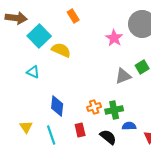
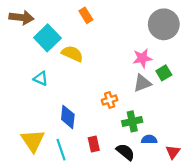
pink star: (114, 38) -> (142, 58), moved, turned 30
orange cross: (94, 107) -> (110, 100), moved
yellow triangle: (26, 127) -> (33, 141), size x1.6

